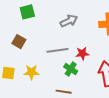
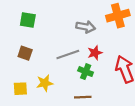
green square: (27, 12) -> (28, 20), turned 35
gray arrow: (69, 21) -> (86, 27), moved, turned 48

